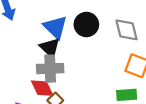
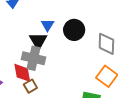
blue triangle: (55, 27) -> (48, 25), size x0.6

